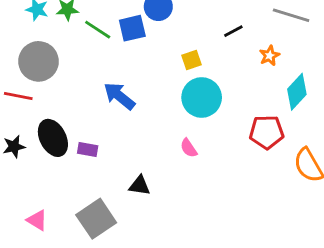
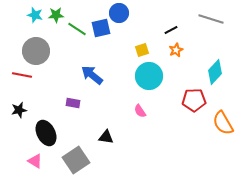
orange star: (269, 56) -> (176, 50), moved
black ellipse: (53, 138) -> (46, 133), moved
purple rectangle: (88, 149) -> (73, 103), moved

